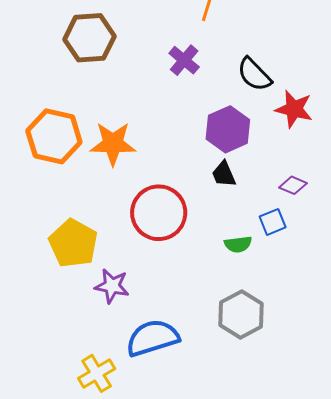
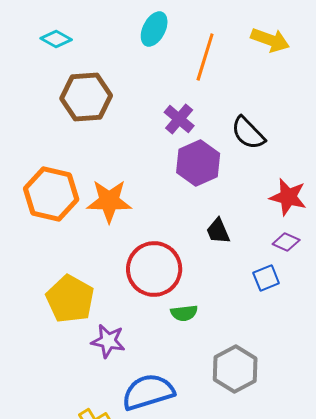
red star: (294, 109) -> (288, 197), moved
purple hexagon: (228, 129) -> (198, 163), moved
green semicircle: (238, 244) -> (184, 313), moved

